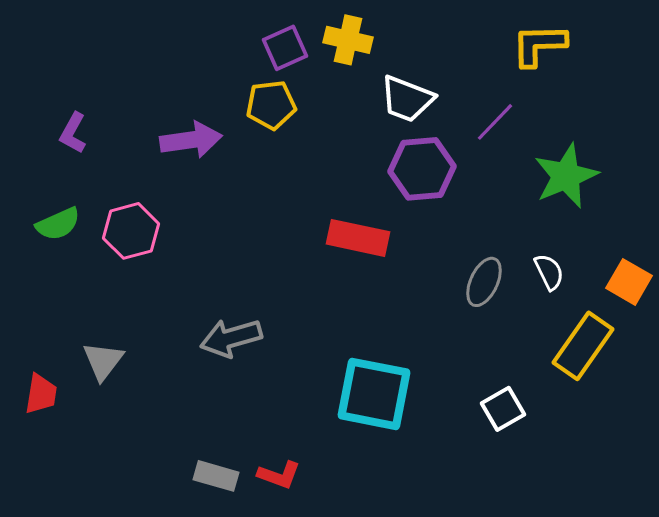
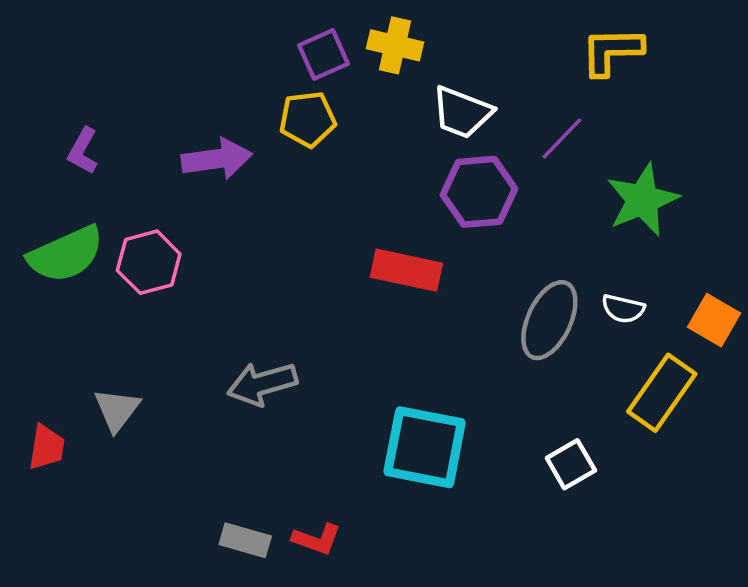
green semicircle: (58, 224) -> (66, 254), size x1.5
white semicircle: (549, 272) -> (623, 309), turned 129
gray ellipse: (484, 282) -> (549, 320), size x1.4

